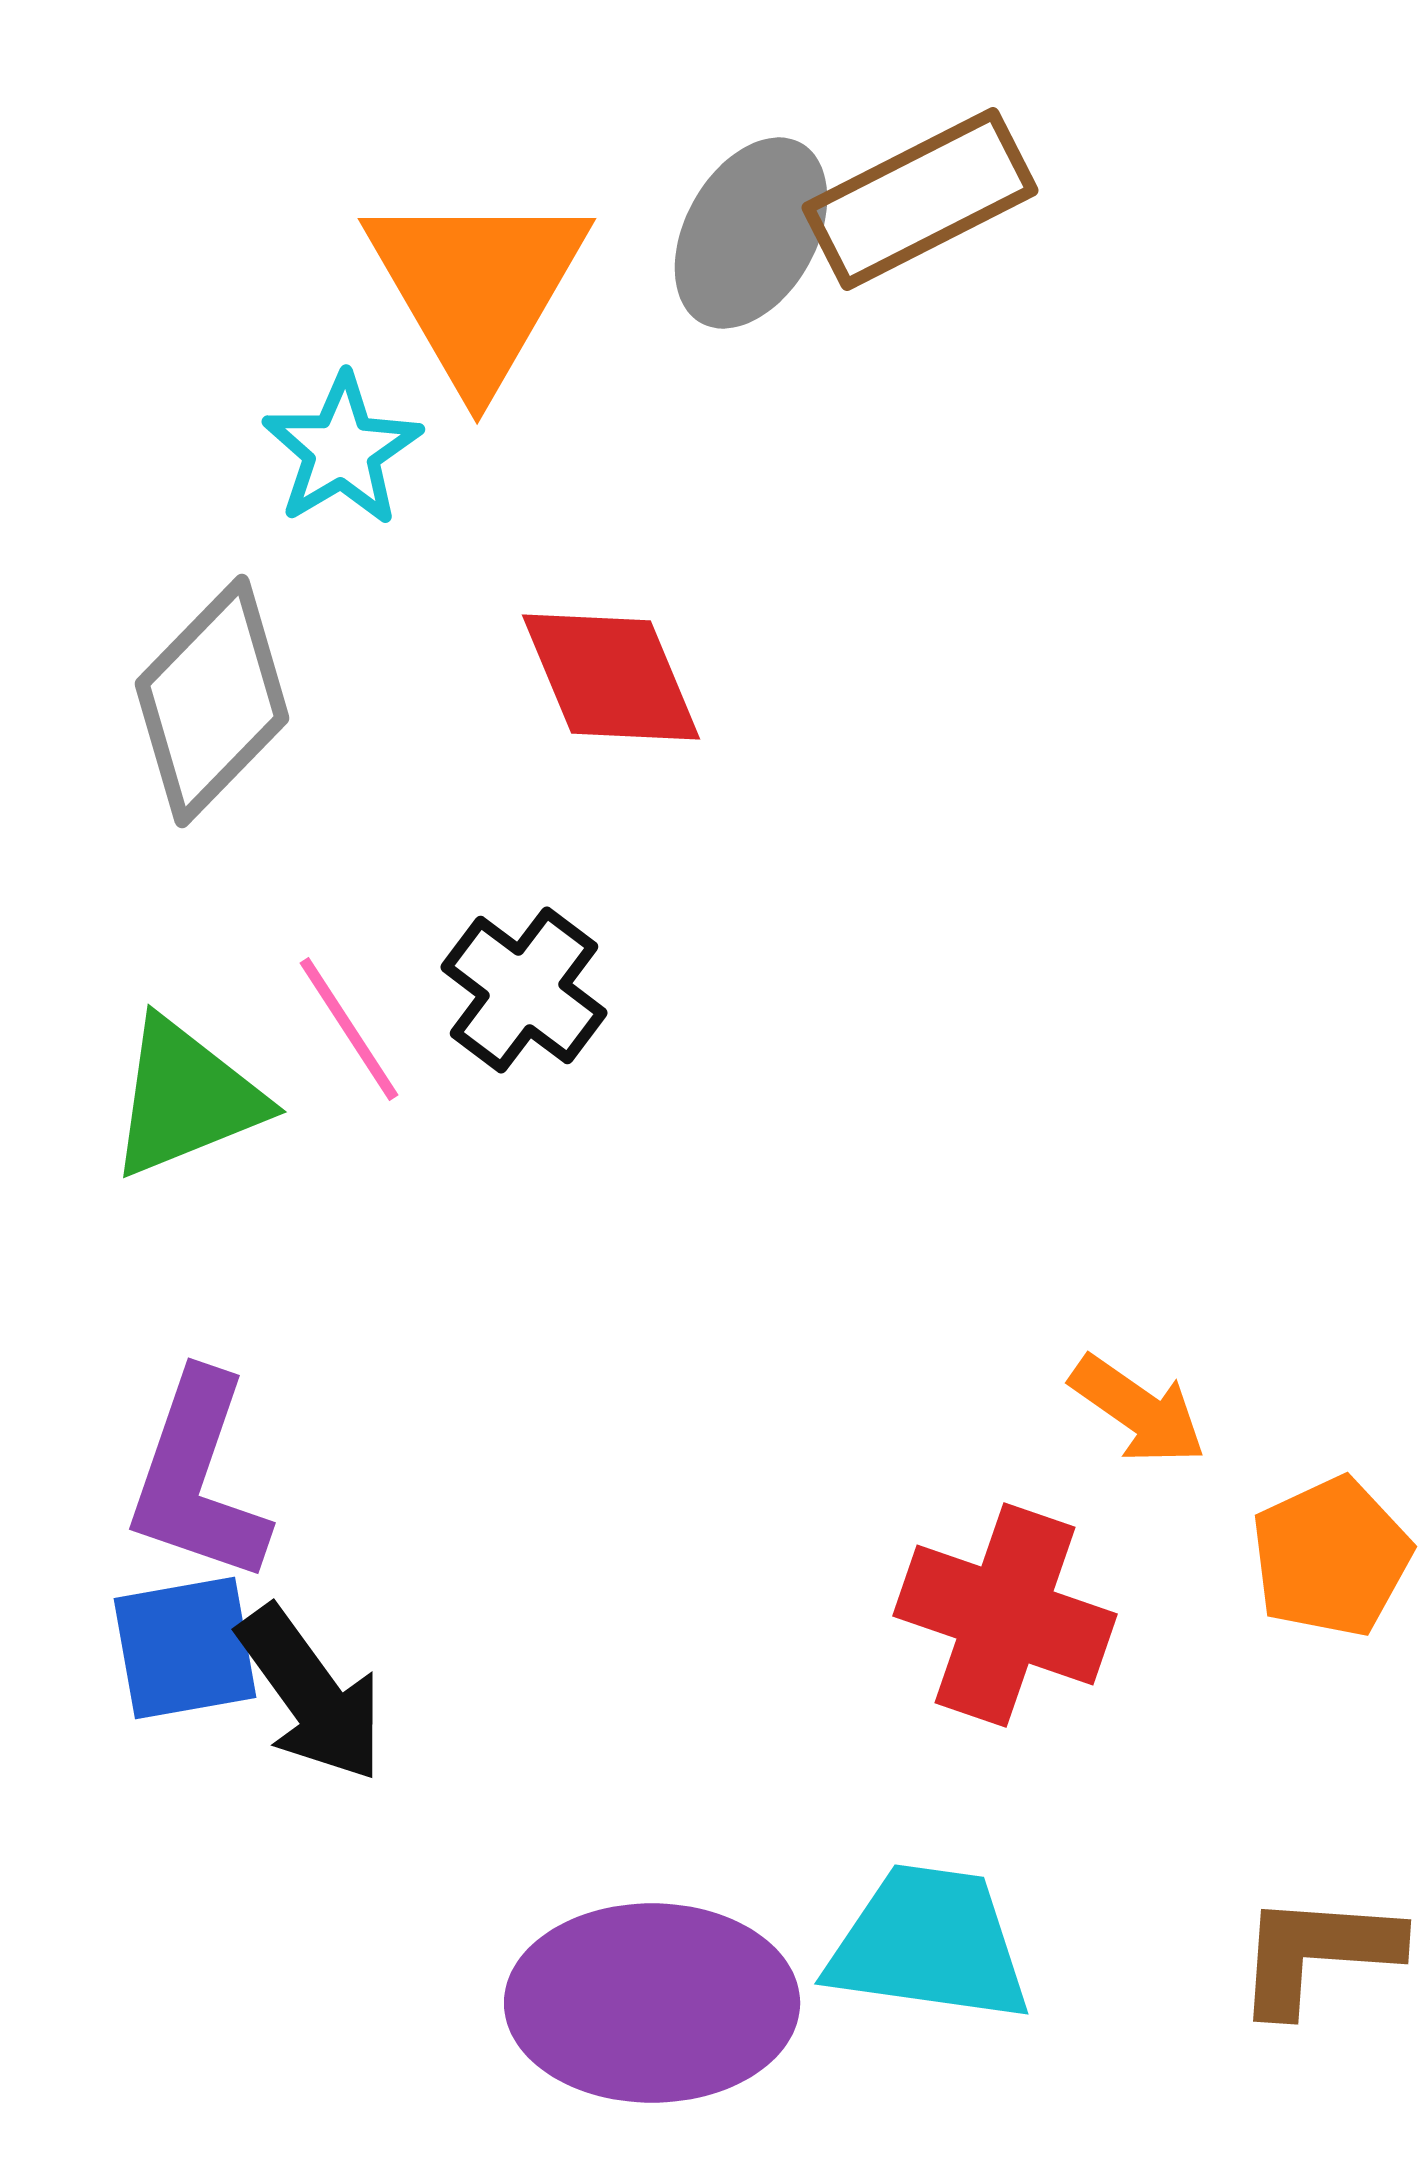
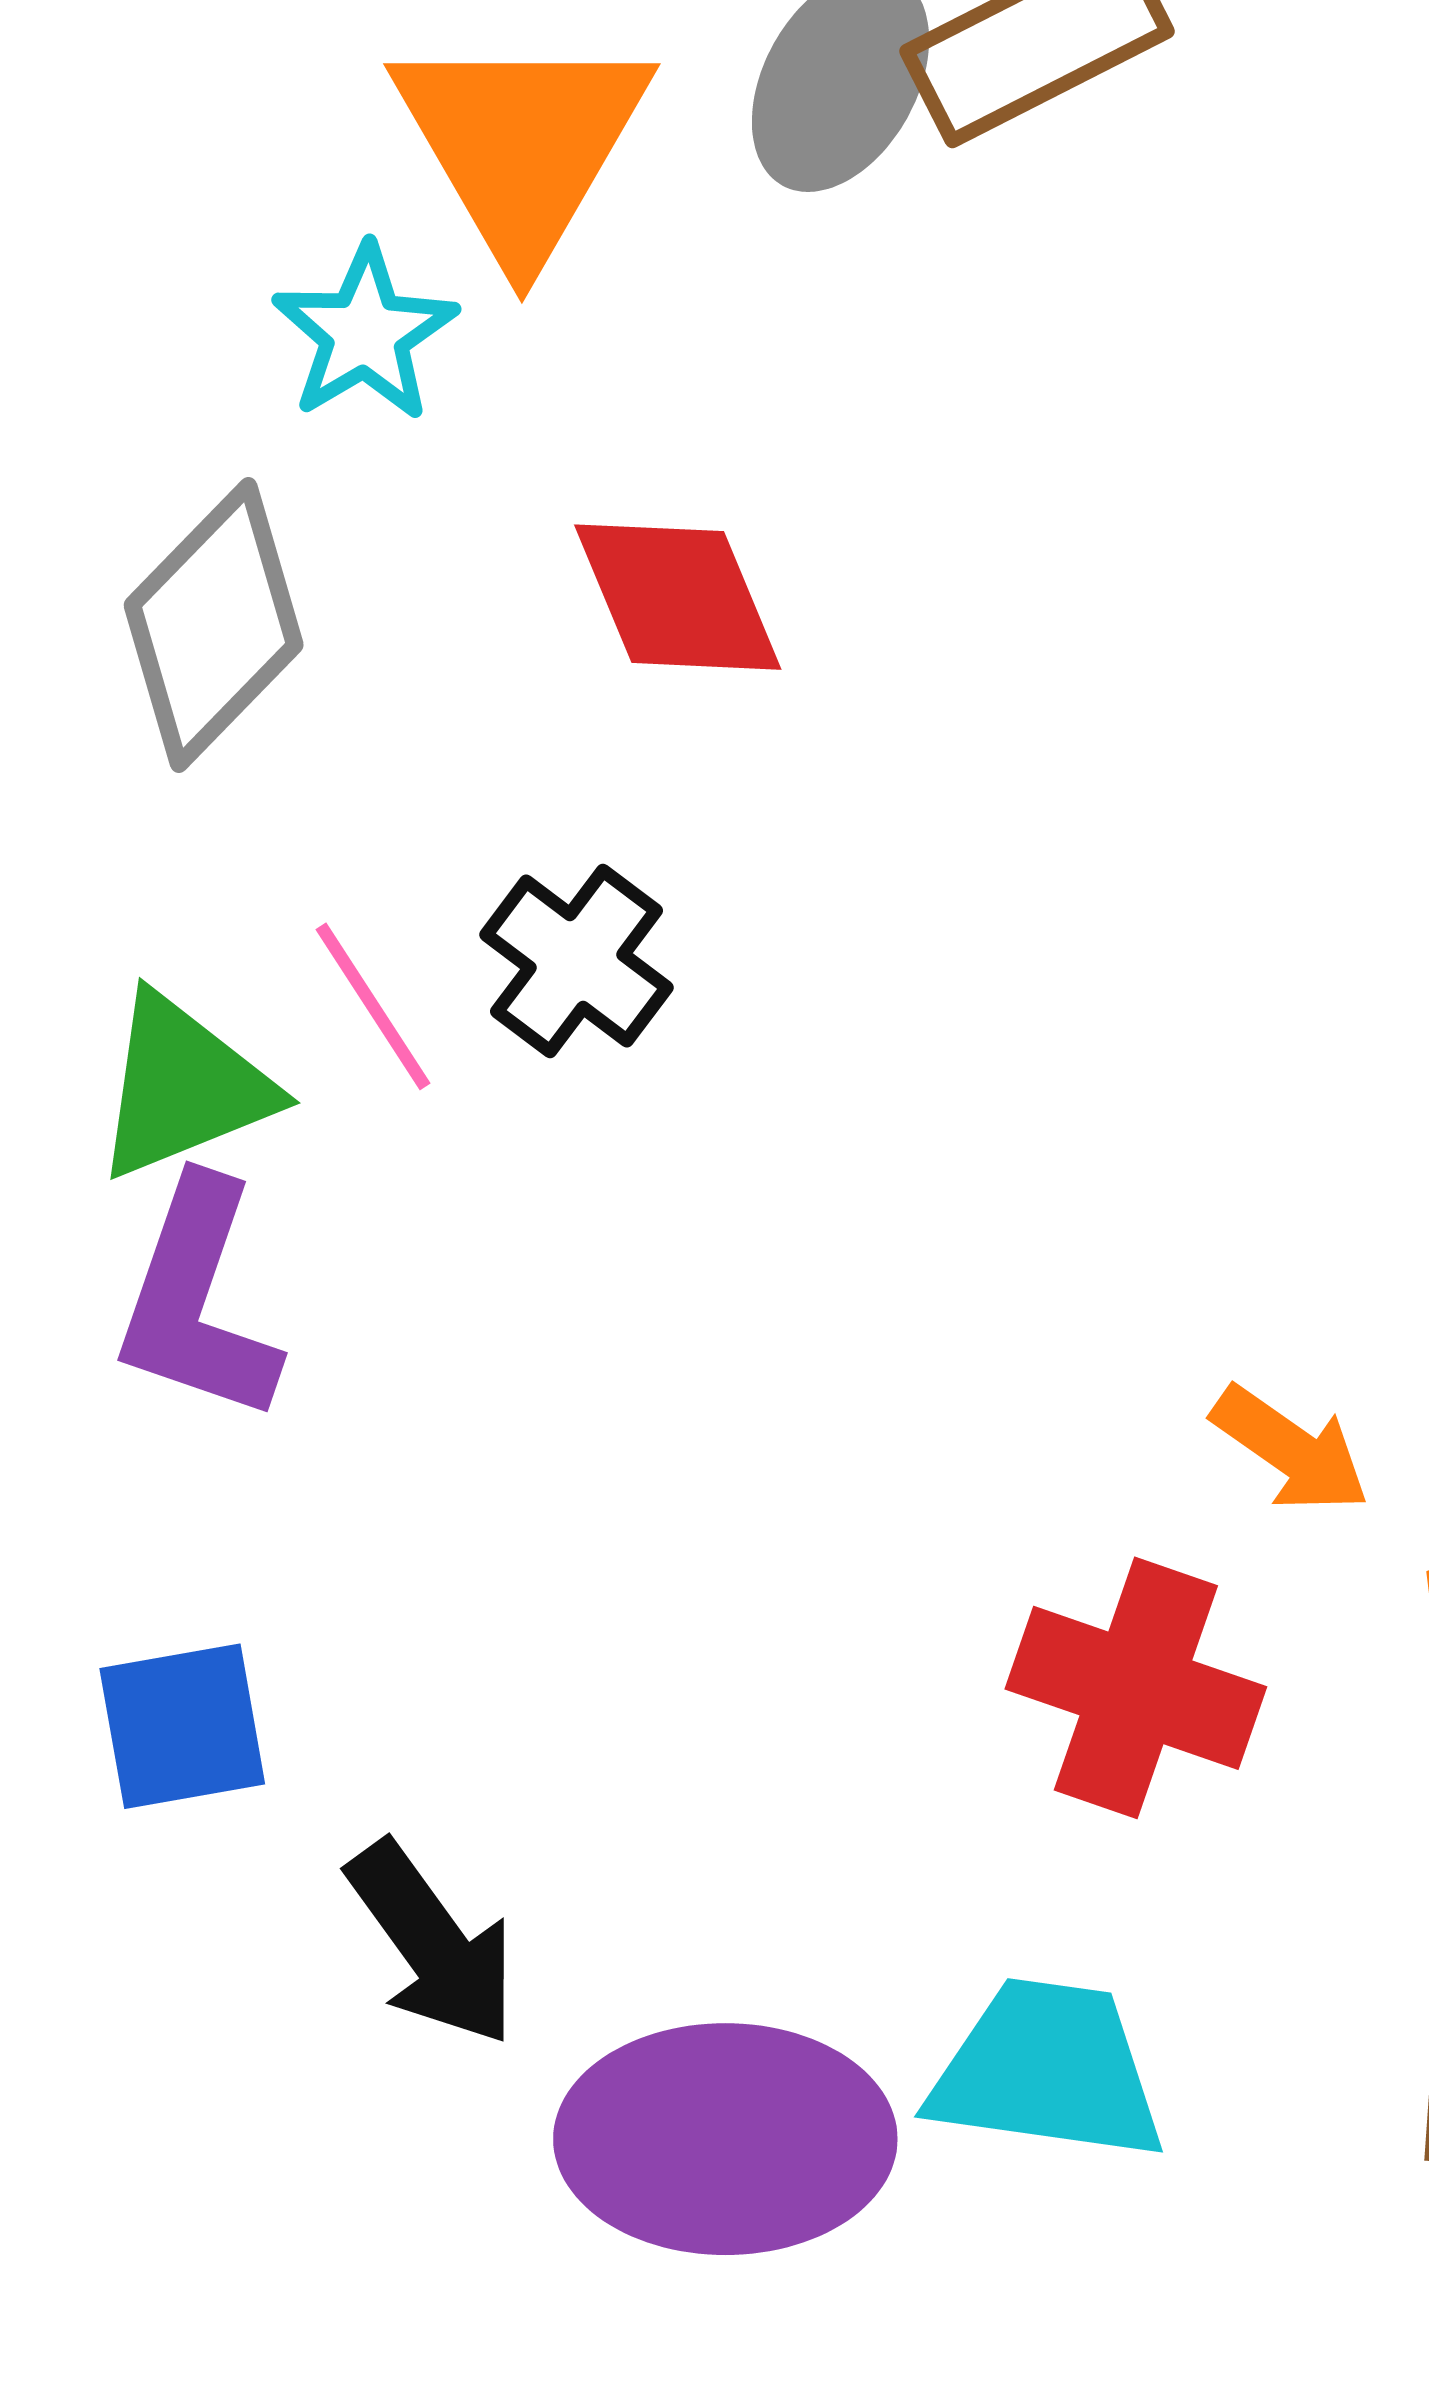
purple L-shape: (198, 1478) -> (197, 1301), moved
black arrow: (311, 1694) -> (432, 1944), moved

